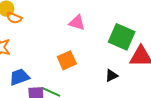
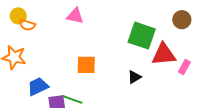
pink triangle: (77, 23) -> (75, 16), moved
orange square: (67, 60) -> (86, 65), turned 30

